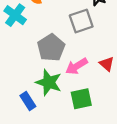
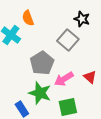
gray square: (81, 21) -> (68, 40), turned -30

